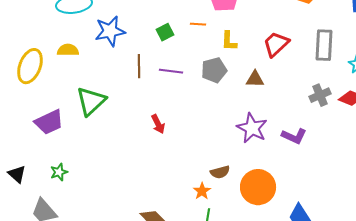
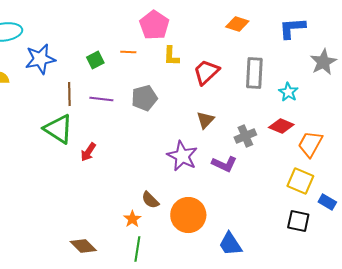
yellow L-shape: (229, 41) -> (171, 56), moved
brown triangle: (255, 79) -> (205, 120), moved, turned -48
gray cross: (320, 95) -> (245, 136), moved
green triangle: (91, 101) -> (58, 129), moved, turned -44
red arrow: (158, 124) -> (88, 152), turned 60
brown semicircle: (220, 172) -> (150, 200), turned 60

